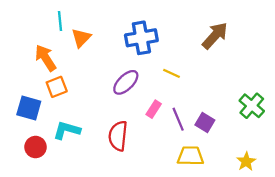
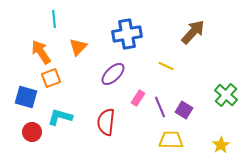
orange triangle: (81, 38) -> (78, 47), moved
yellow line: (171, 73) -> (166, 66), moved

